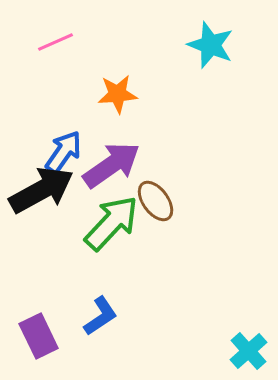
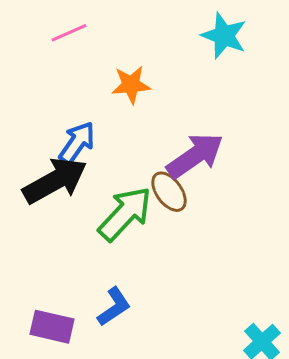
purple arrow: (112, 165) -> (195, 156), moved
purple rectangle: (39, 336) -> (52, 327), turned -51

